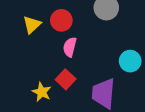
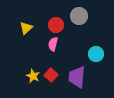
red circle: (61, 20) -> (56, 25), moved
red square: (66, 79) -> (51, 75), moved

